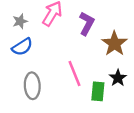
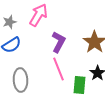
purple L-shape: (87, 23) -> (58, 42), moved

